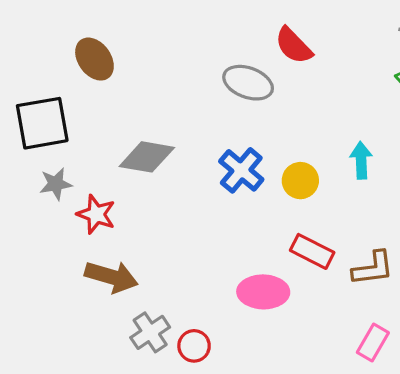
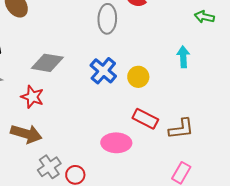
gray ellipse: (248, 83) -> (107, 19), turned 72
cyan arrow: (361, 160) -> (183, 57), moved
red star: (96, 214) -> (32, 97), moved

